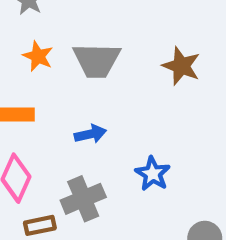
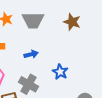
gray cross: (83, 199) -> (29, 84), turned -36

